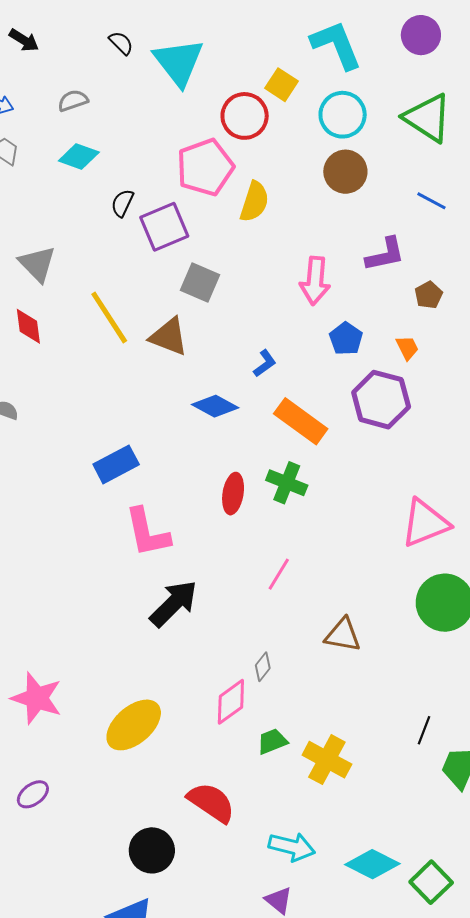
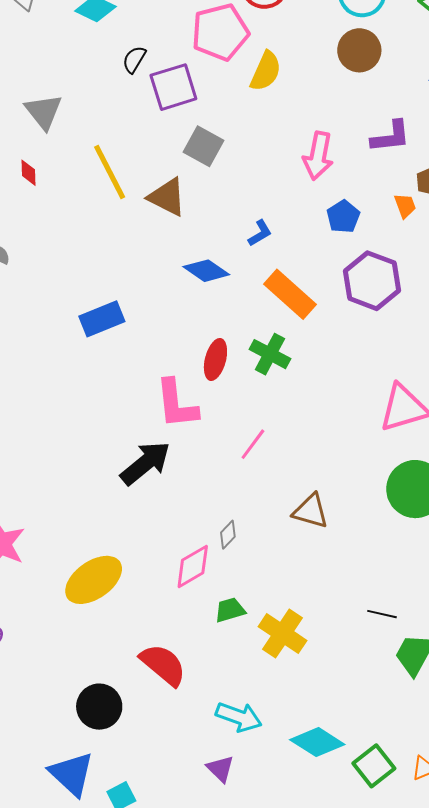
red diamond: (28, 326) -> (28, 173), size x0.7
orange trapezoid: (407, 348) -> (405, 206), moved
pink L-shape: (147, 532) -> (176, 404), moved
black line: (424, 730) -> (382, 614), turned 76

